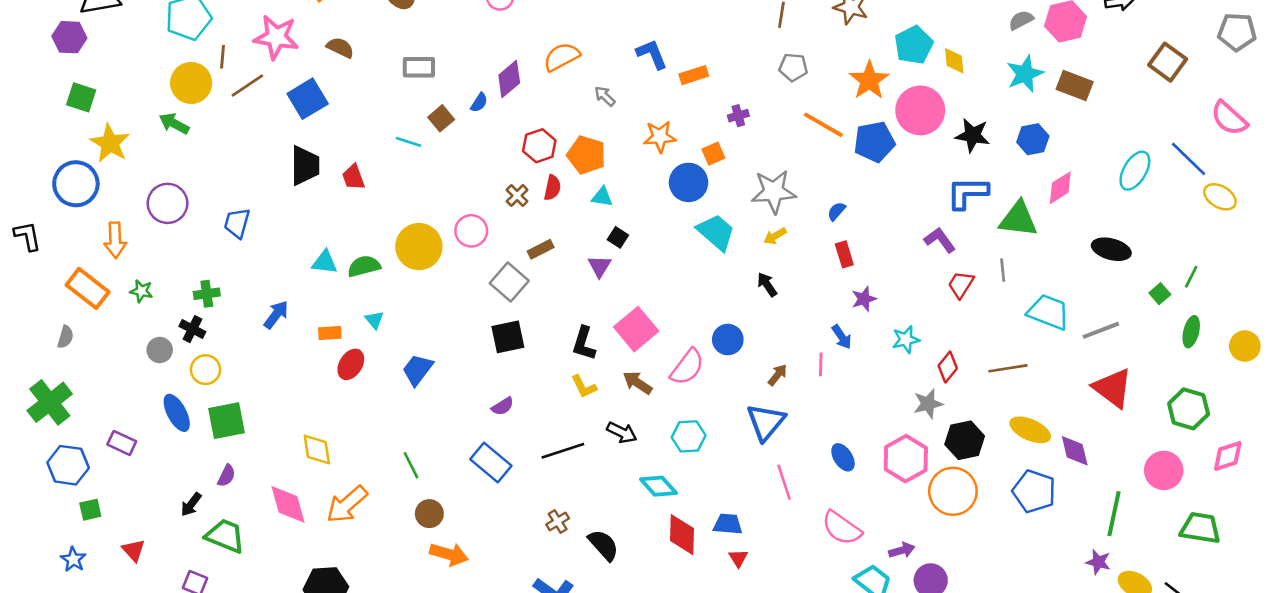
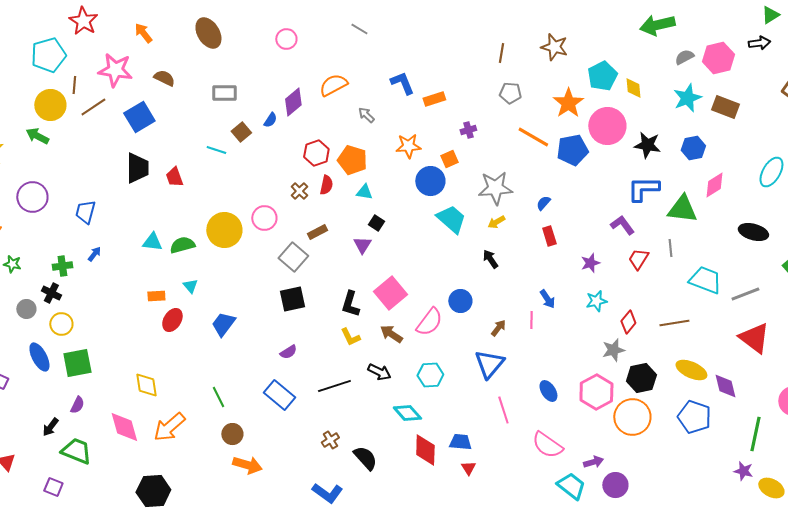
purple star: (864, 299) -> (590, 263), moved
blue arrow: (276, 315) -> (94, 254), moved, size x0.7

